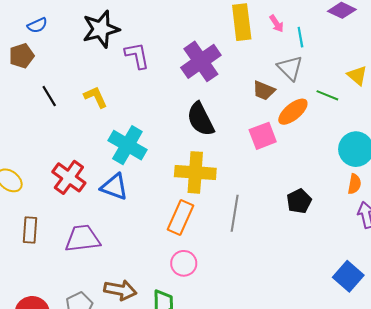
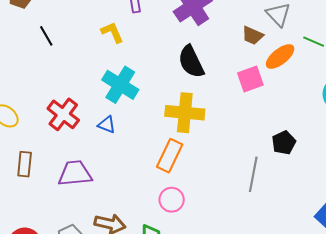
yellow L-shape: (96, 97) -> (112, 32), moved
blue triangle: (114, 187) -> (107, 125), size x0.7
gray line: (235, 213) -> (253, 174), moved

